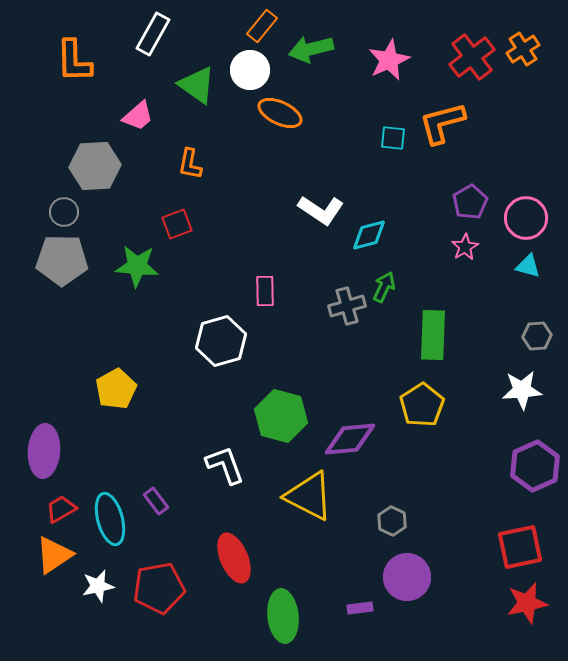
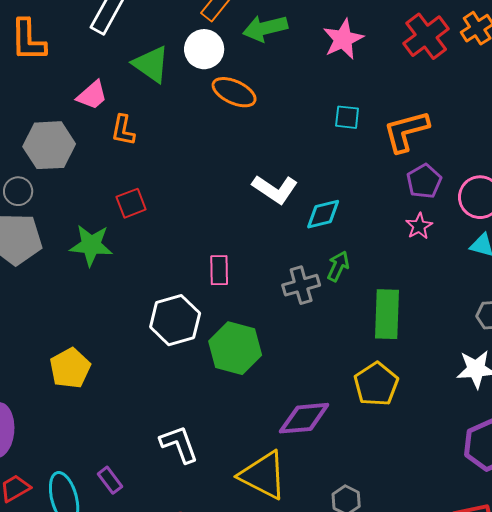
orange L-shape: (442, 123) -> (406, 131), moved
orange L-shape: (190, 164) -> (123, 130), moved
green hexagon: (281, 416) -> (235, 348), moved

